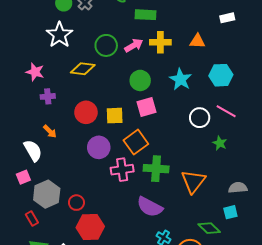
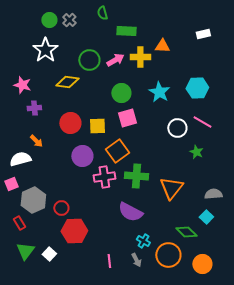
orange triangle: (197, 41) -> (162, 46), moved
white semicircle: (33, 151) -> (20, 159), turned -75
cyan square: (230, 212) -> (206, 217), turned -32

